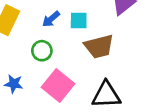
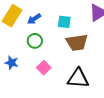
blue arrow: (51, 19) -> (34, 19), moved
pink square: (58, 85) -> (44, 68), size x0.6

